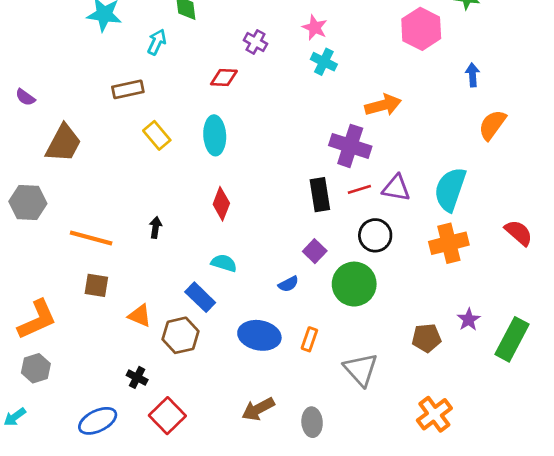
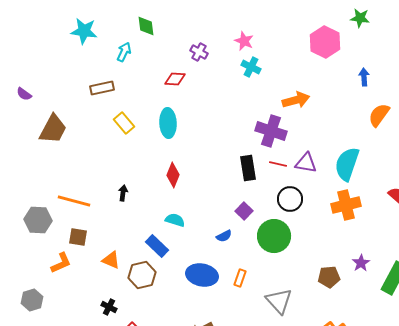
red line: (359, 189) -> (278, 164), turned 30
gray hexagon: (28, 202) -> (38, 220), moved
orange L-shape: (37, 320) -> (61, 263), moved, size x0.7

